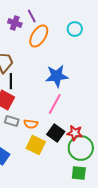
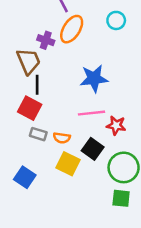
purple cross: (15, 23) -> (46, 40), moved
pink line: (55, 104) -> (91, 113), turned 55
red star: (75, 133) -> (116, 125), moved

